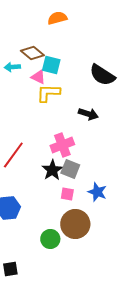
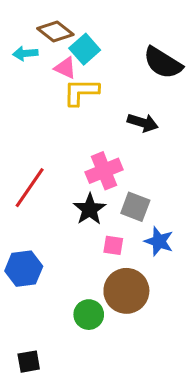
cyan square: (51, 65) -> (85, 49), turned 36
gray square: (70, 169) -> (135, 207), moved

